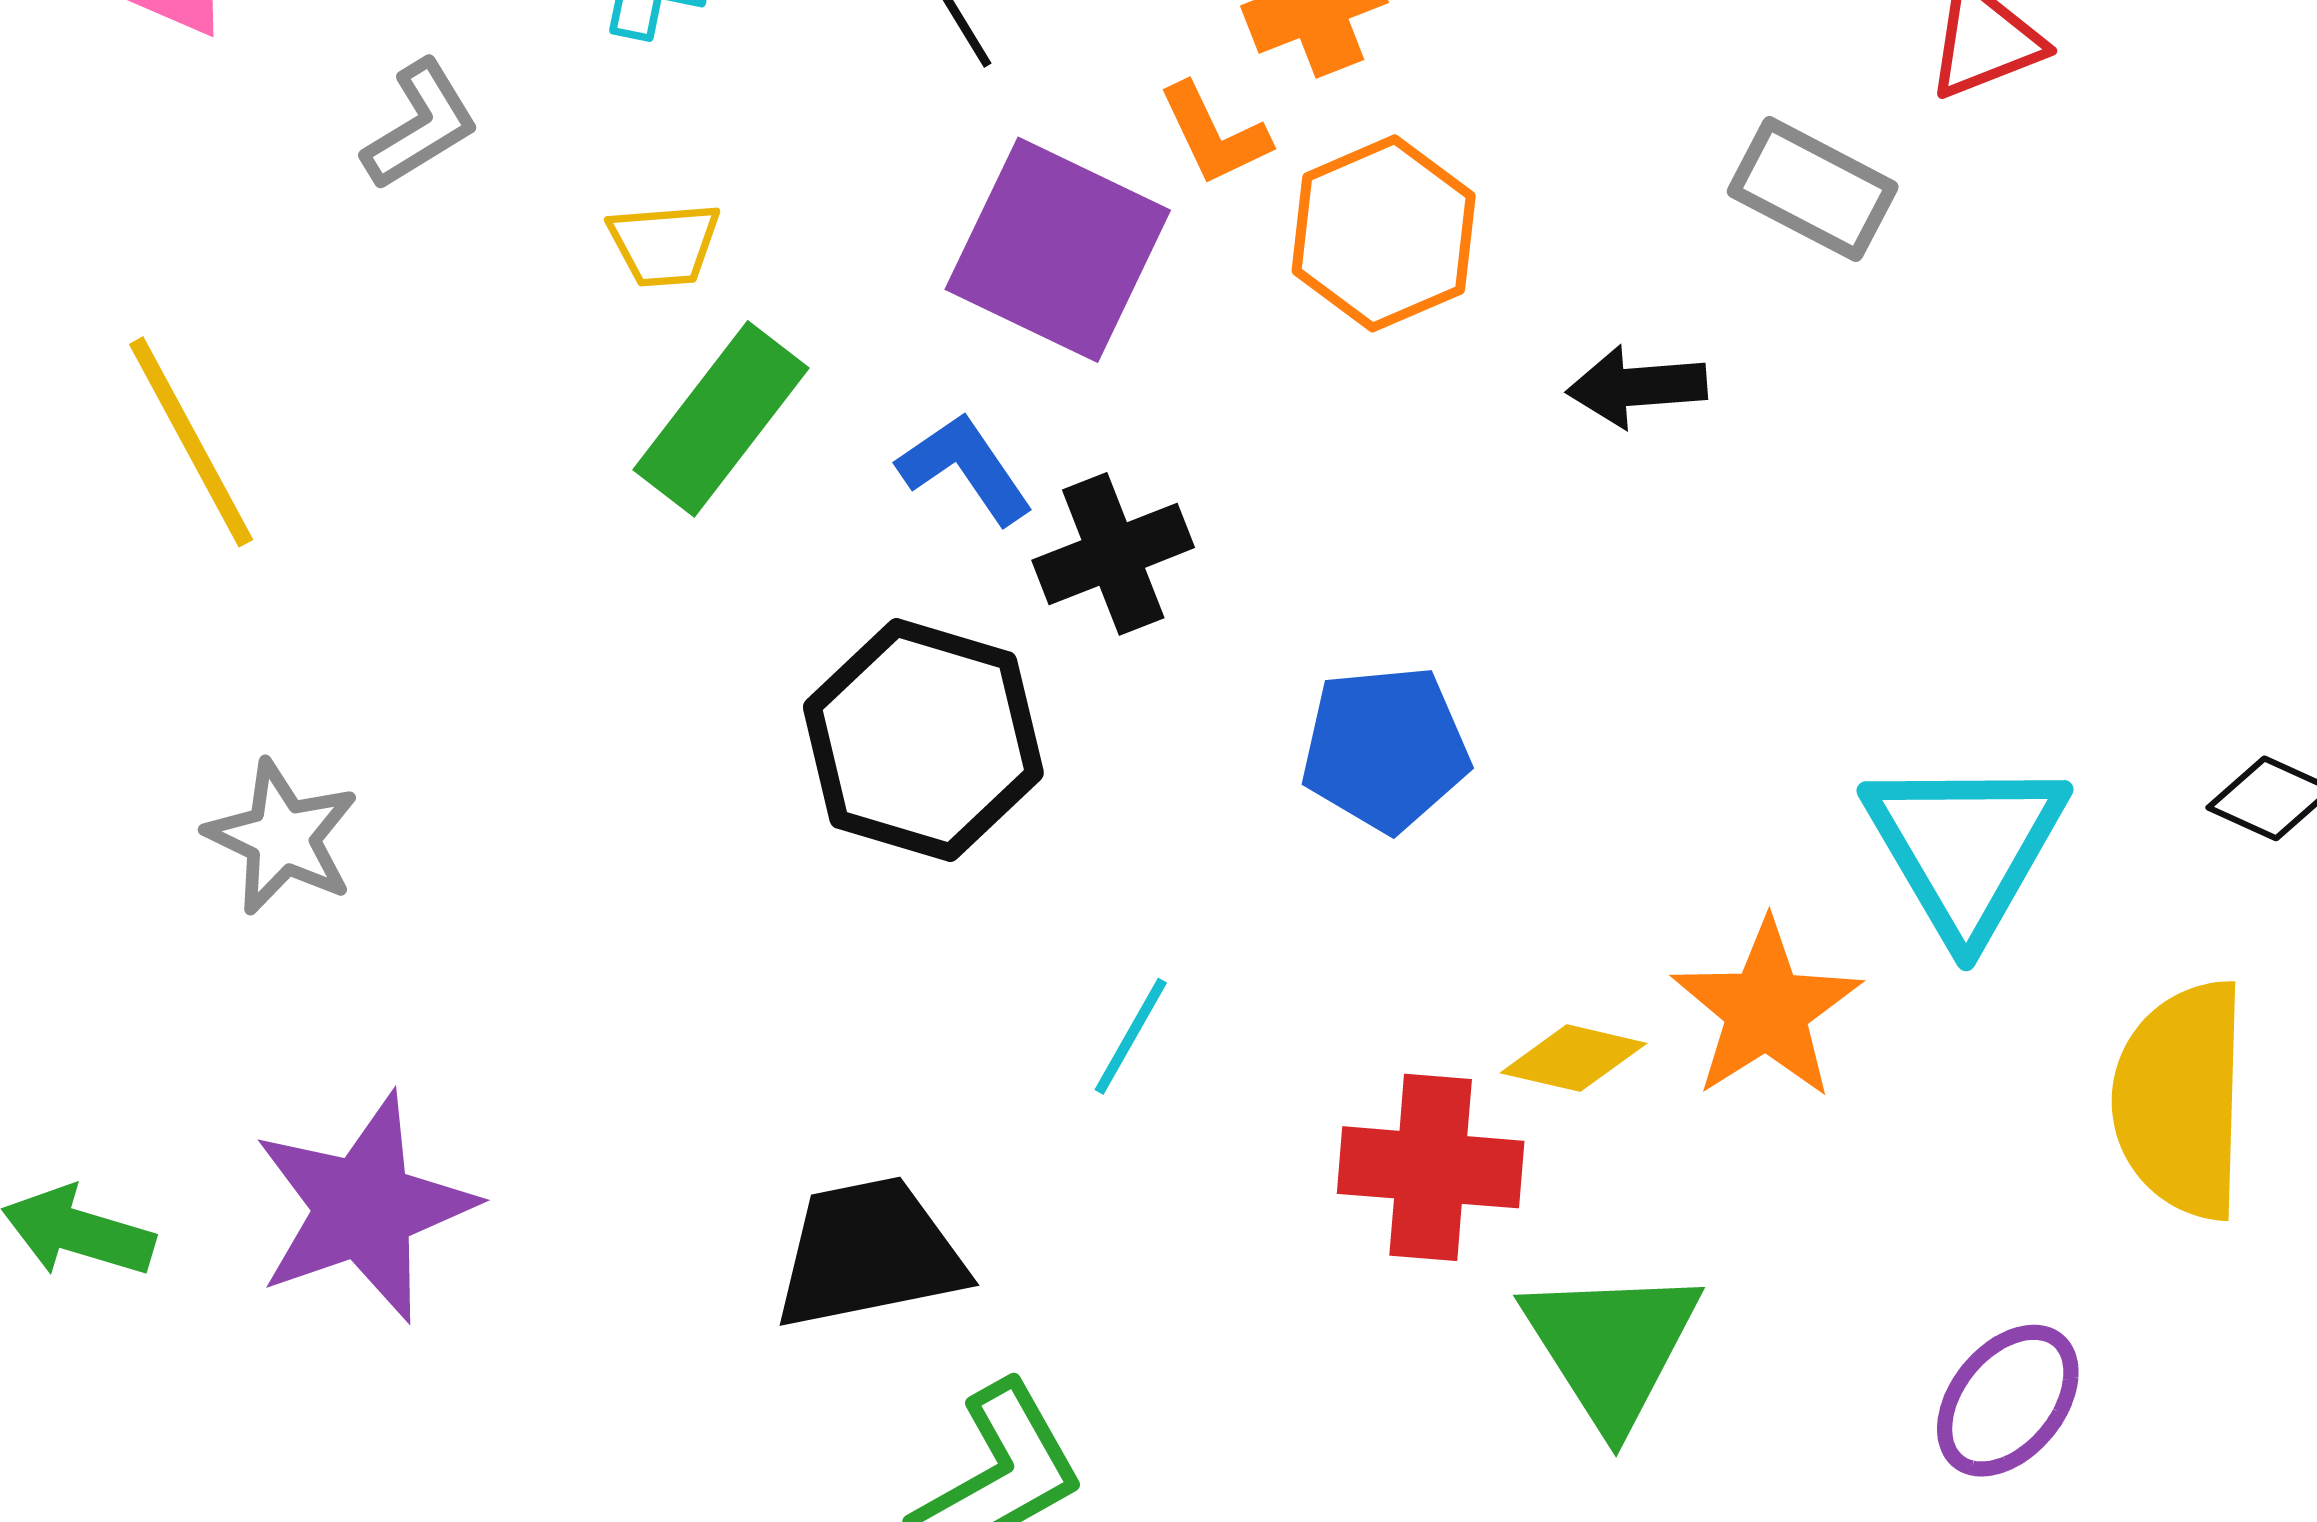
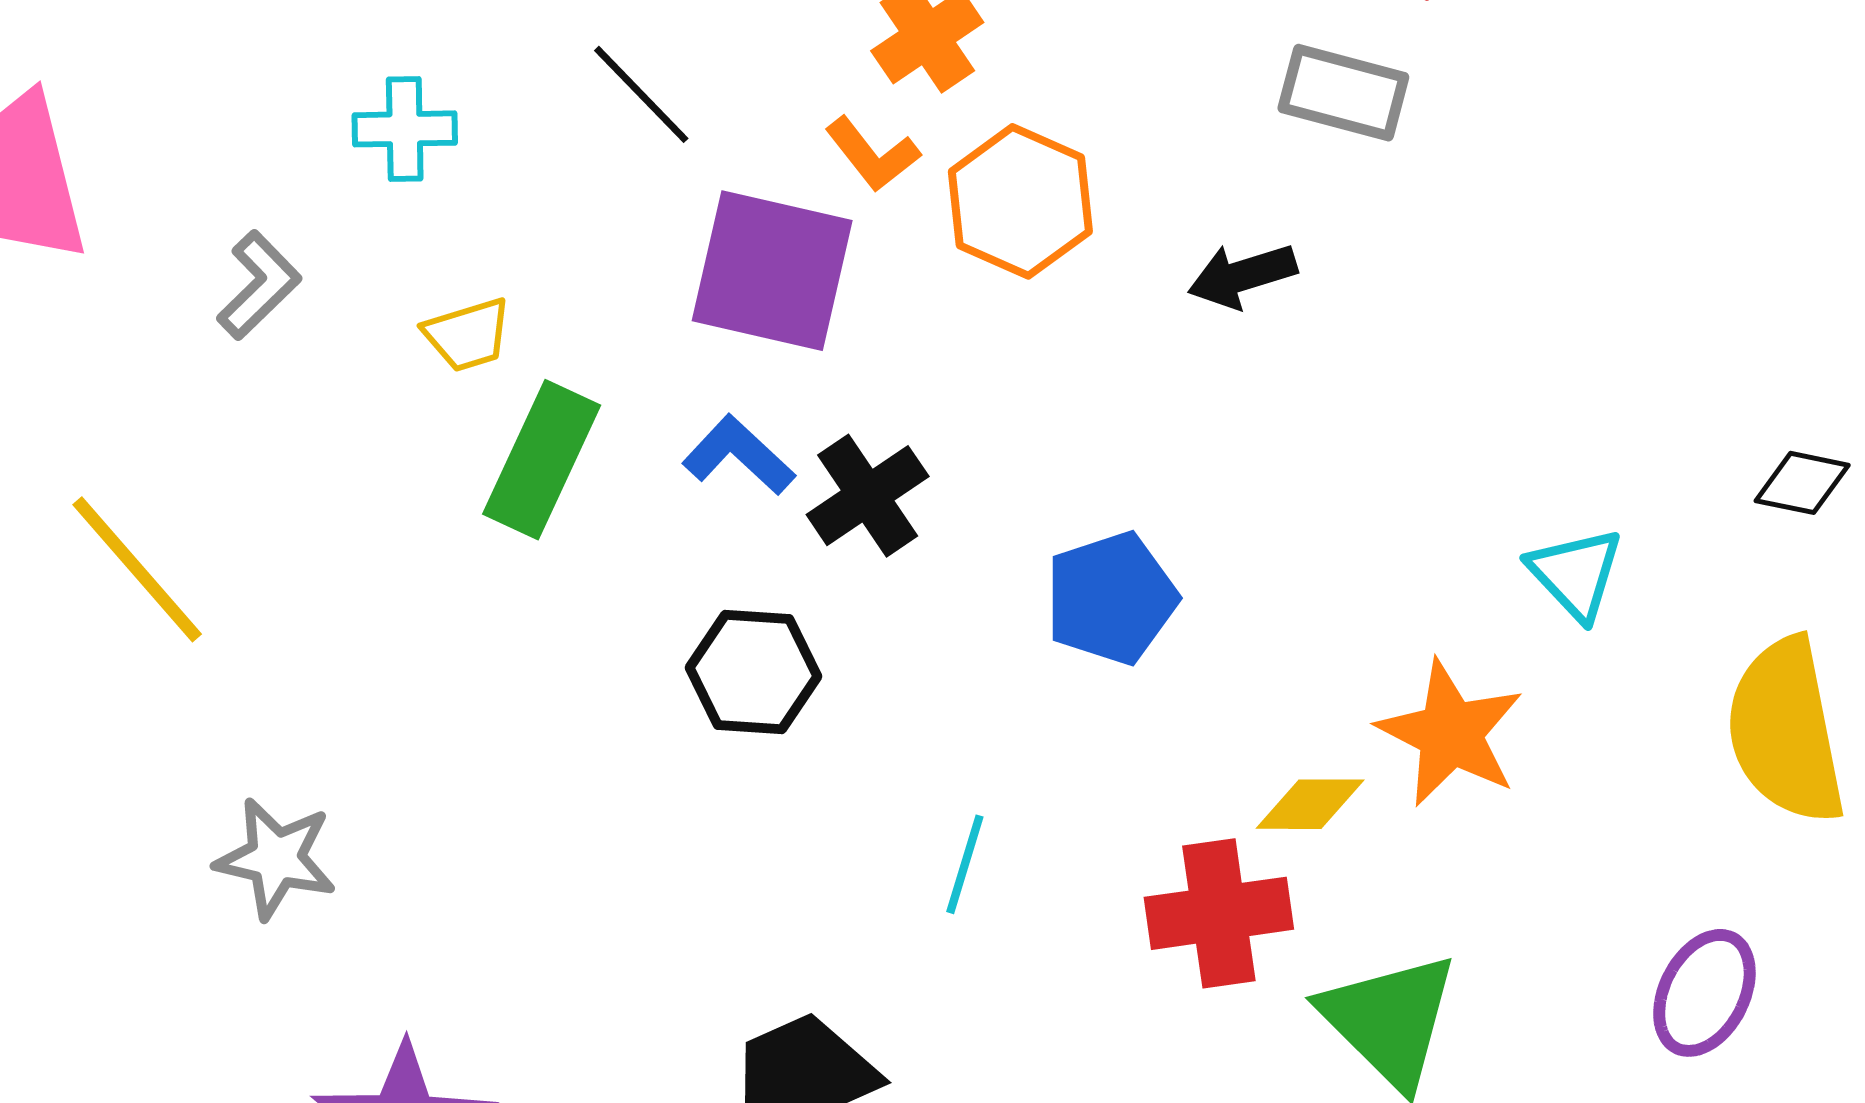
black hexagon: (923, 740) -> (754, 672), size x0.7
cyan triangle: (1965, 847) -> (1576, 574), size x0.6

